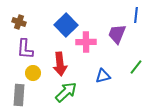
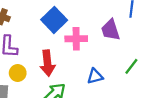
purple trapezoid: (117, 34) -> (110, 30), turned -40

